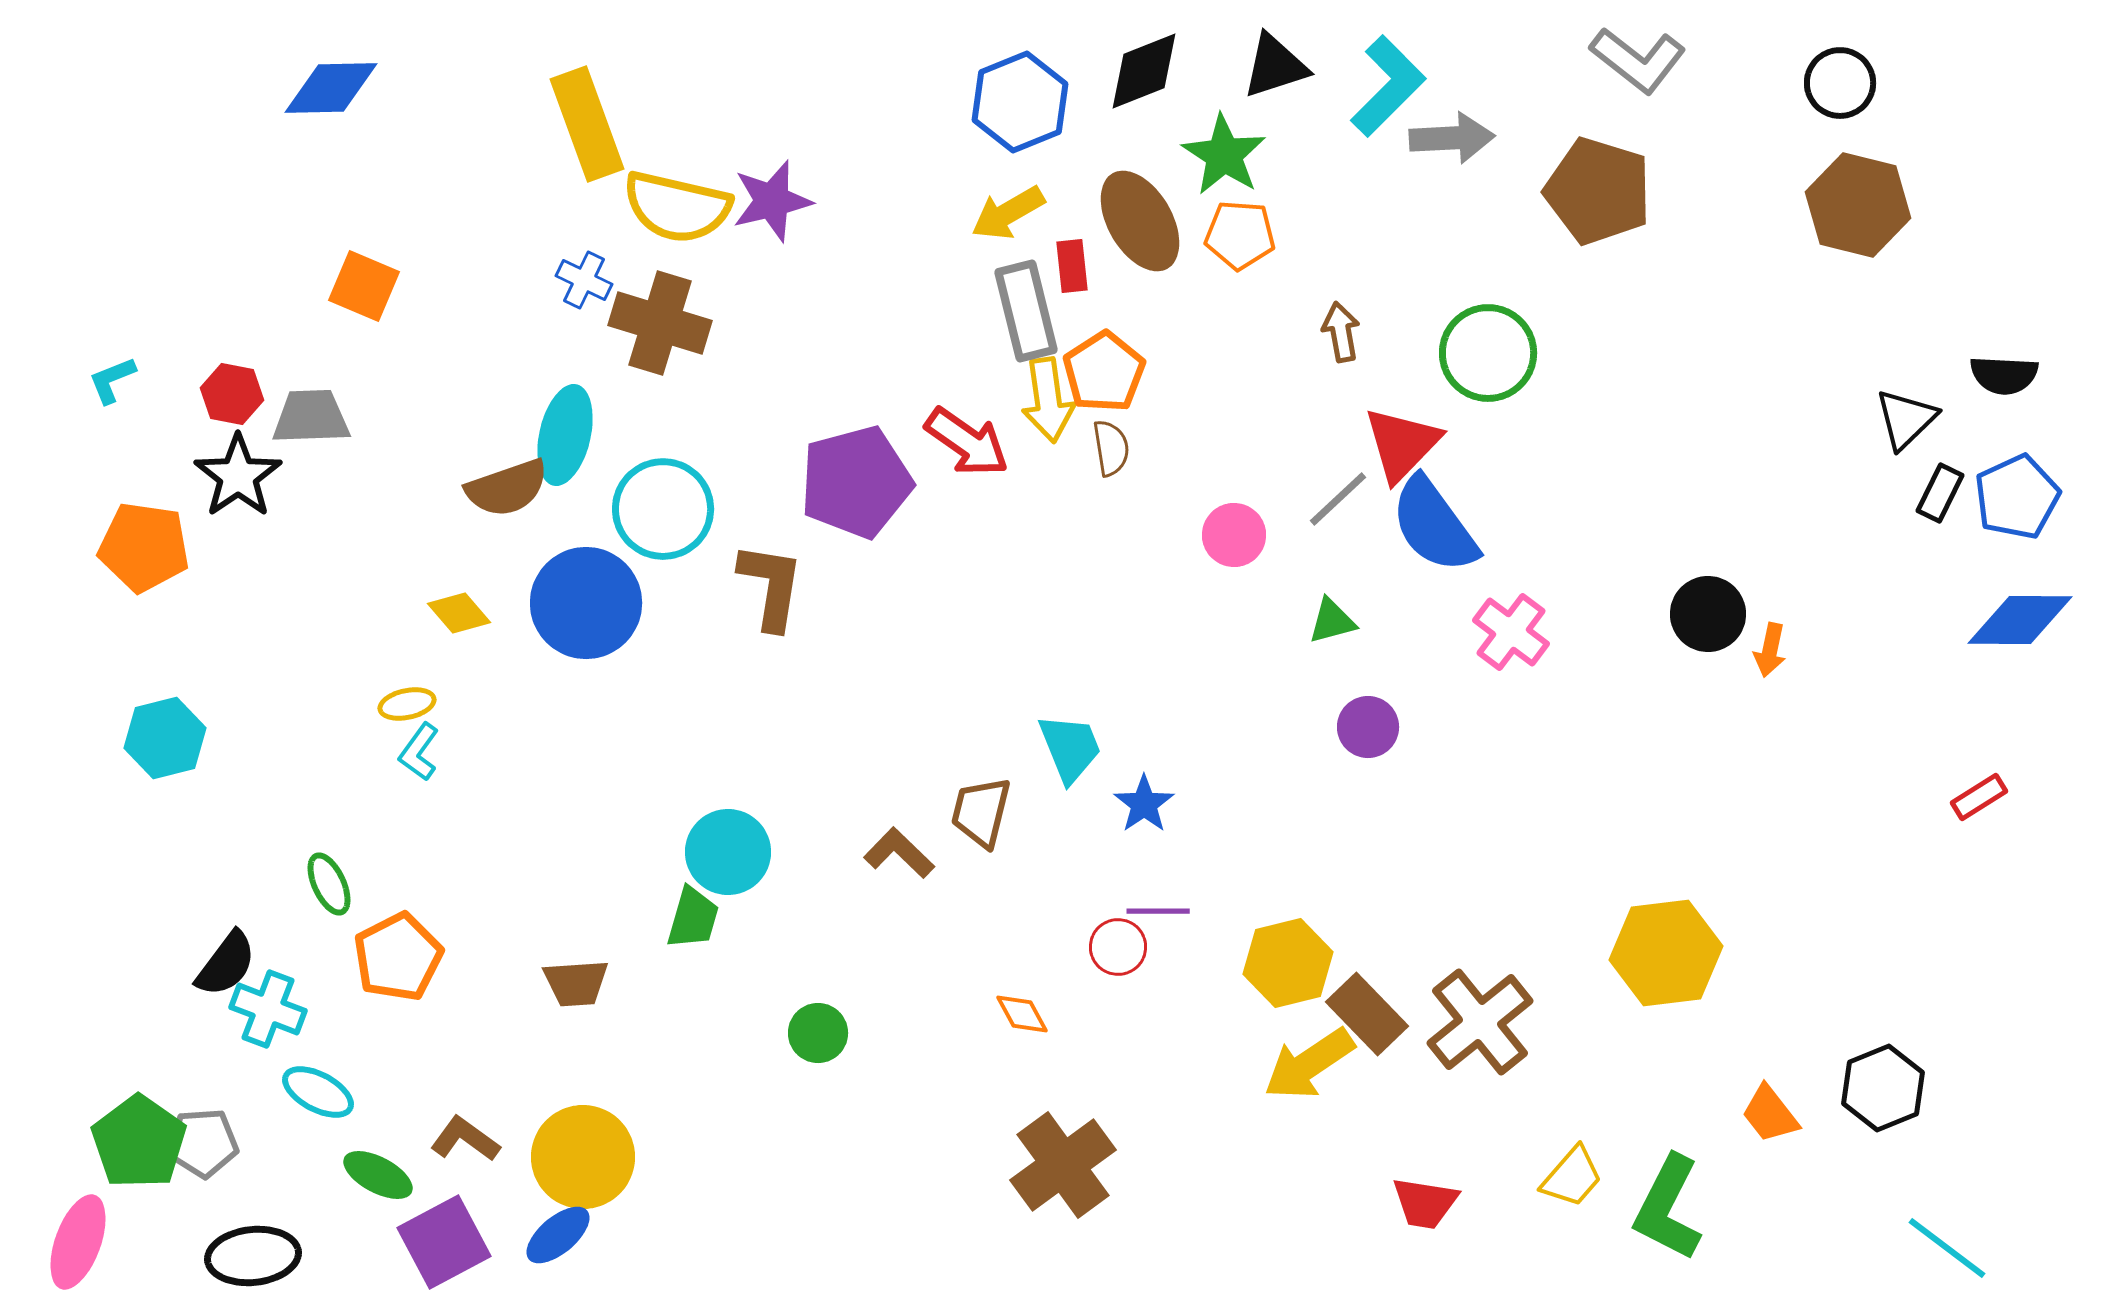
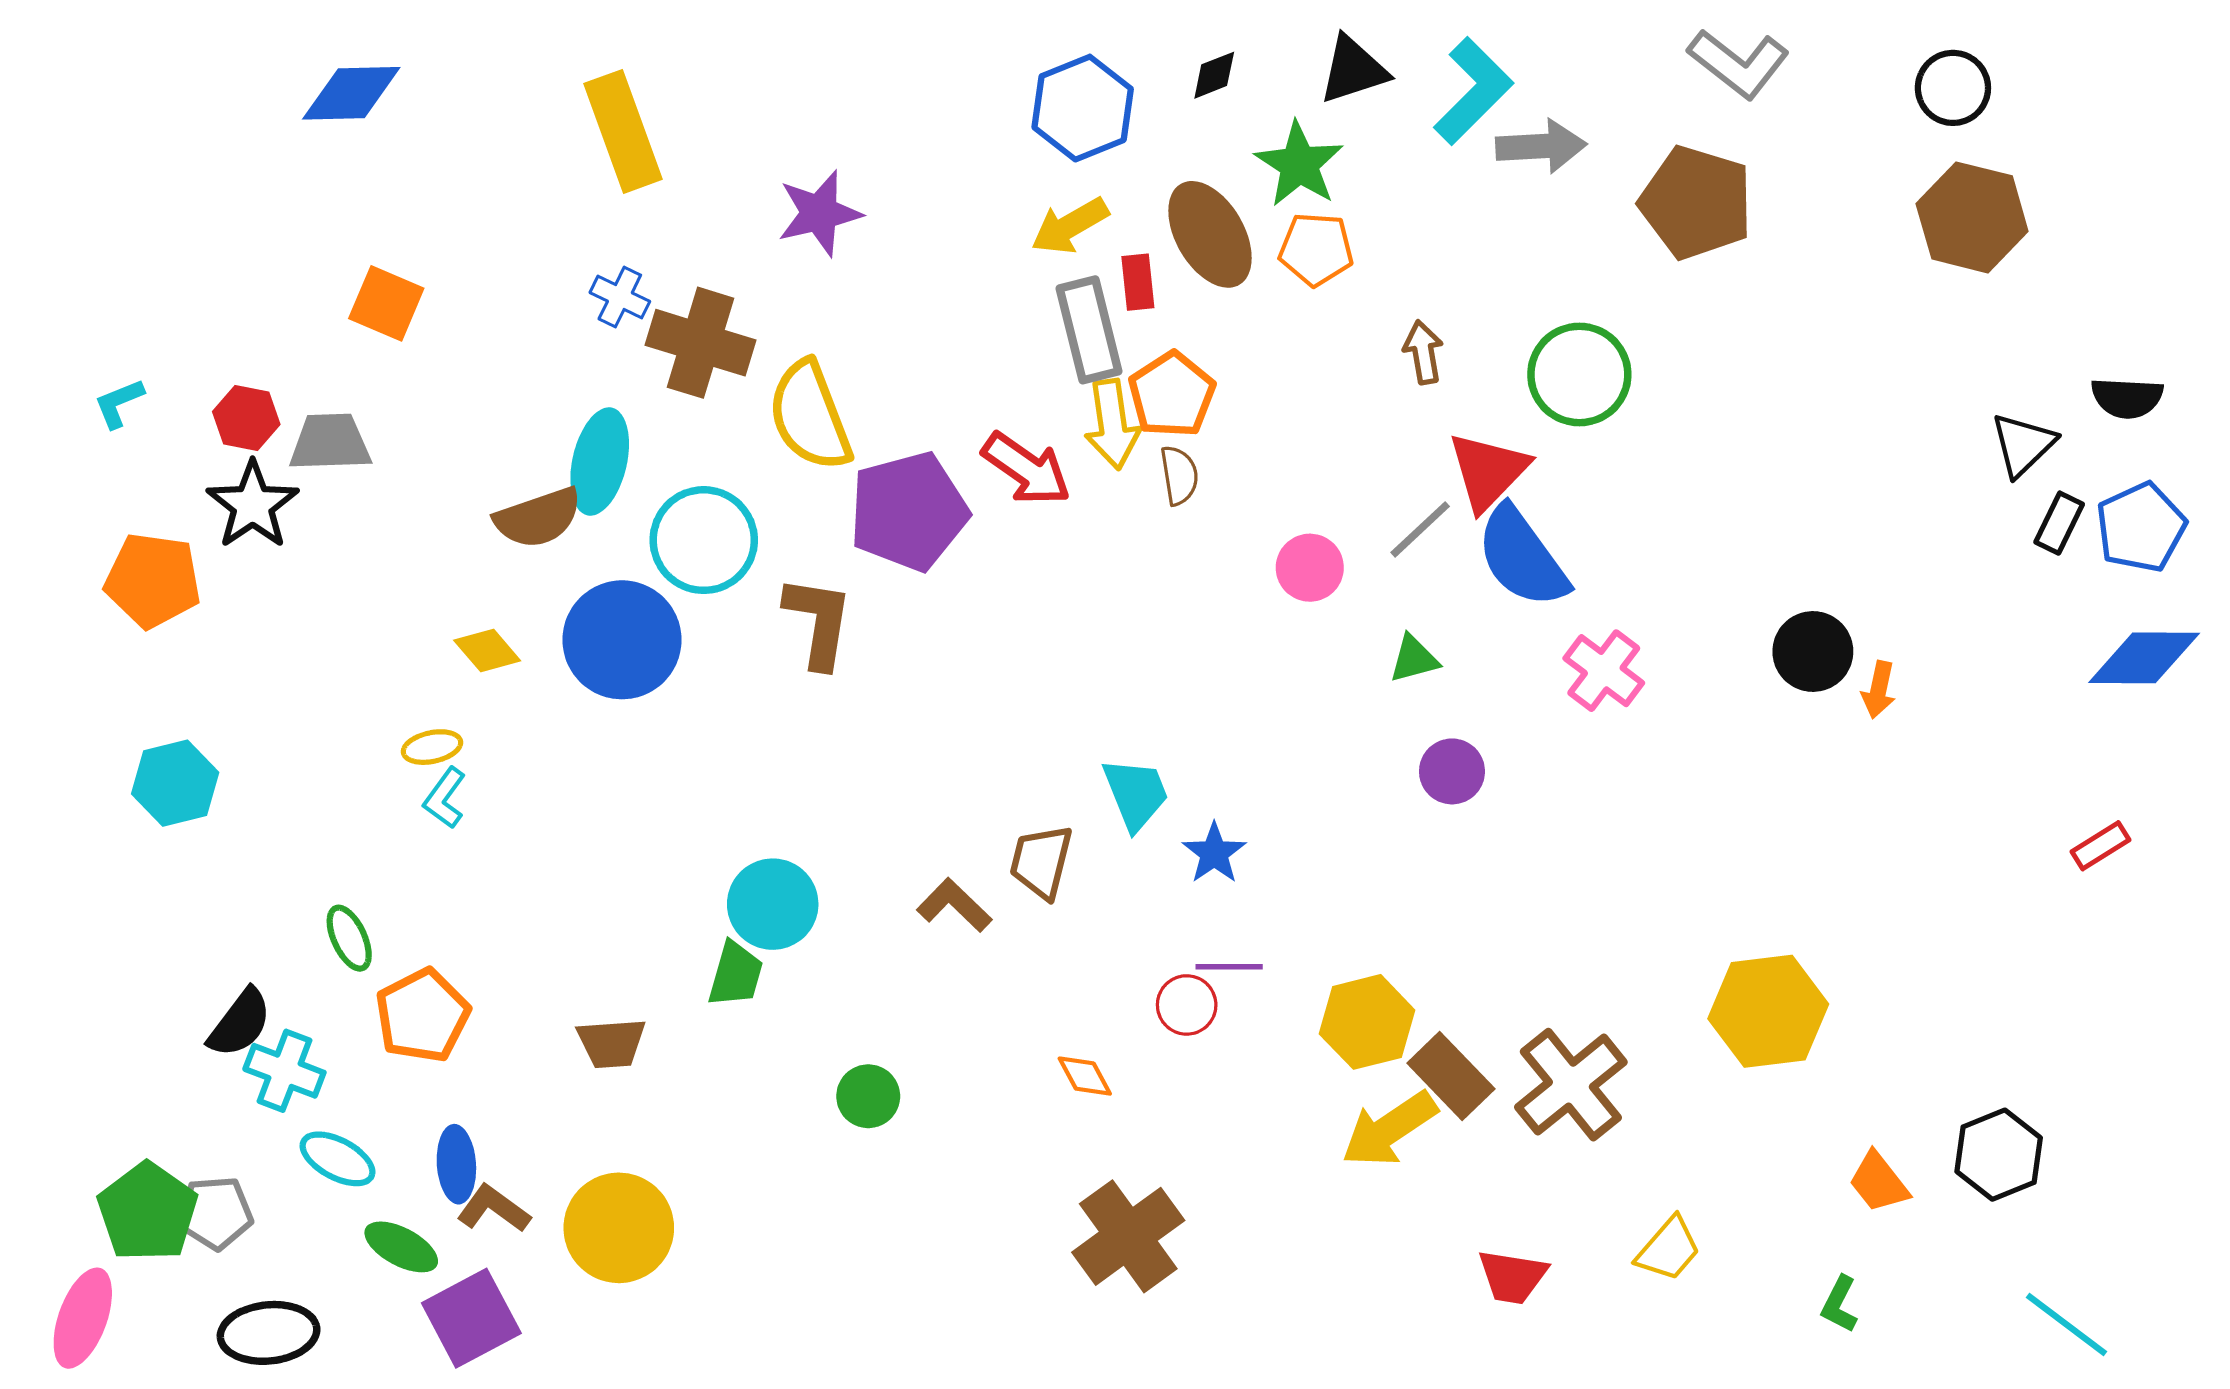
black diamond: (1144, 71) -> (1214, 75), size x0.6
yellow semicircle: (677, 207) -> (810, 416), moved, turned 56
green L-shape: (1668, 1208) -> (1839, 1304), moved, size x0.5
blue ellipse: (558, 1235) -> (456, 1164), moved, turned -54

